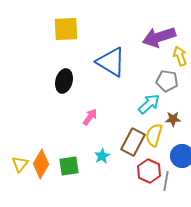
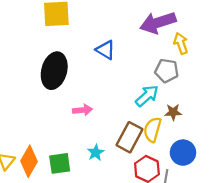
blue triangle: (111, 62) -> (105, 50), size x0.6
black ellipse: (64, 81) -> (54, 71), size x1.4
pink arrow: (90, 117) -> (83, 110), turned 48

